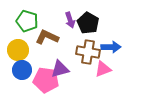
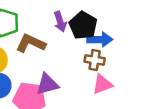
blue arrow: (111, 47) -> (100, 40), moved
brown cross: (88, 52) -> (95, 60), moved, size x0.7

